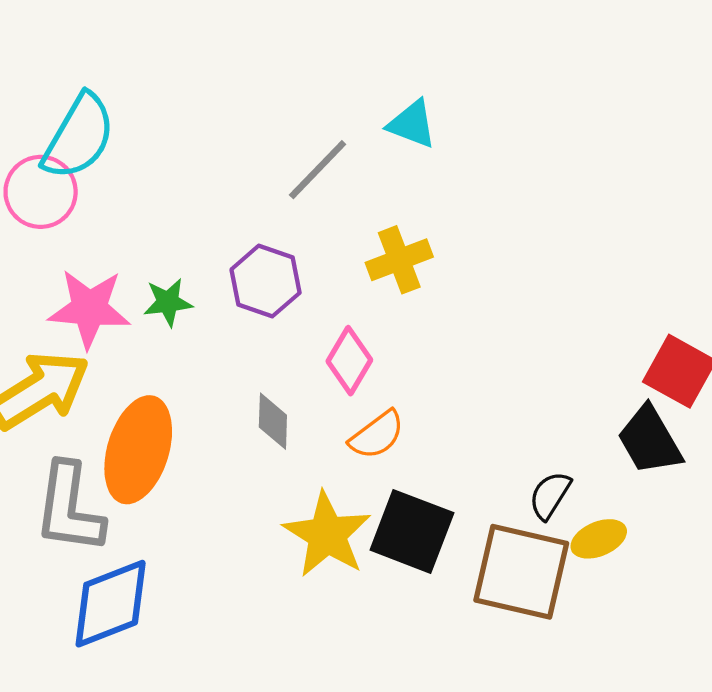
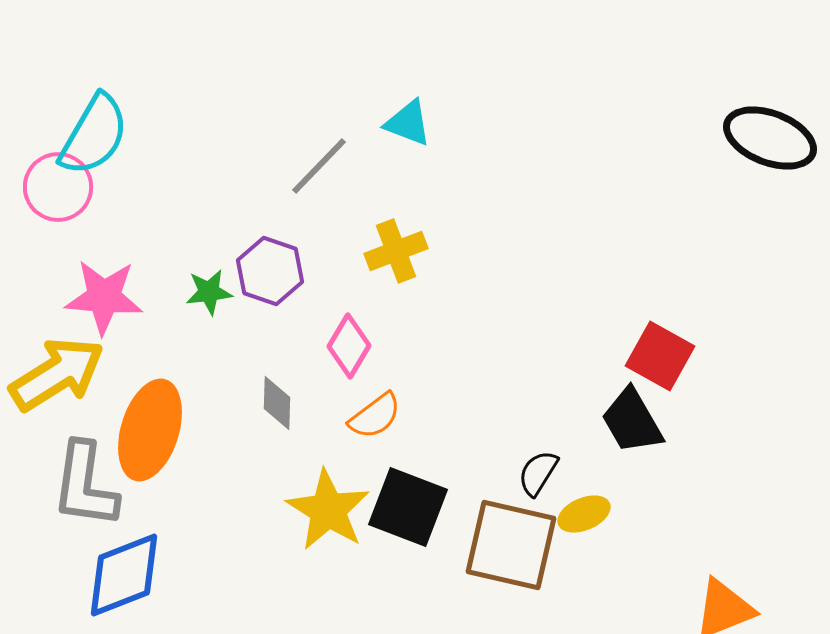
green star: (168, 302) -> (209, 292), moved

